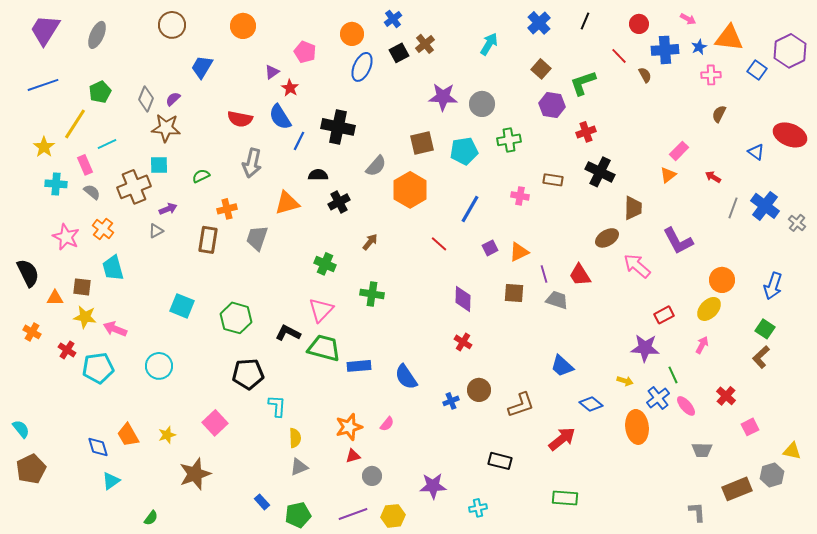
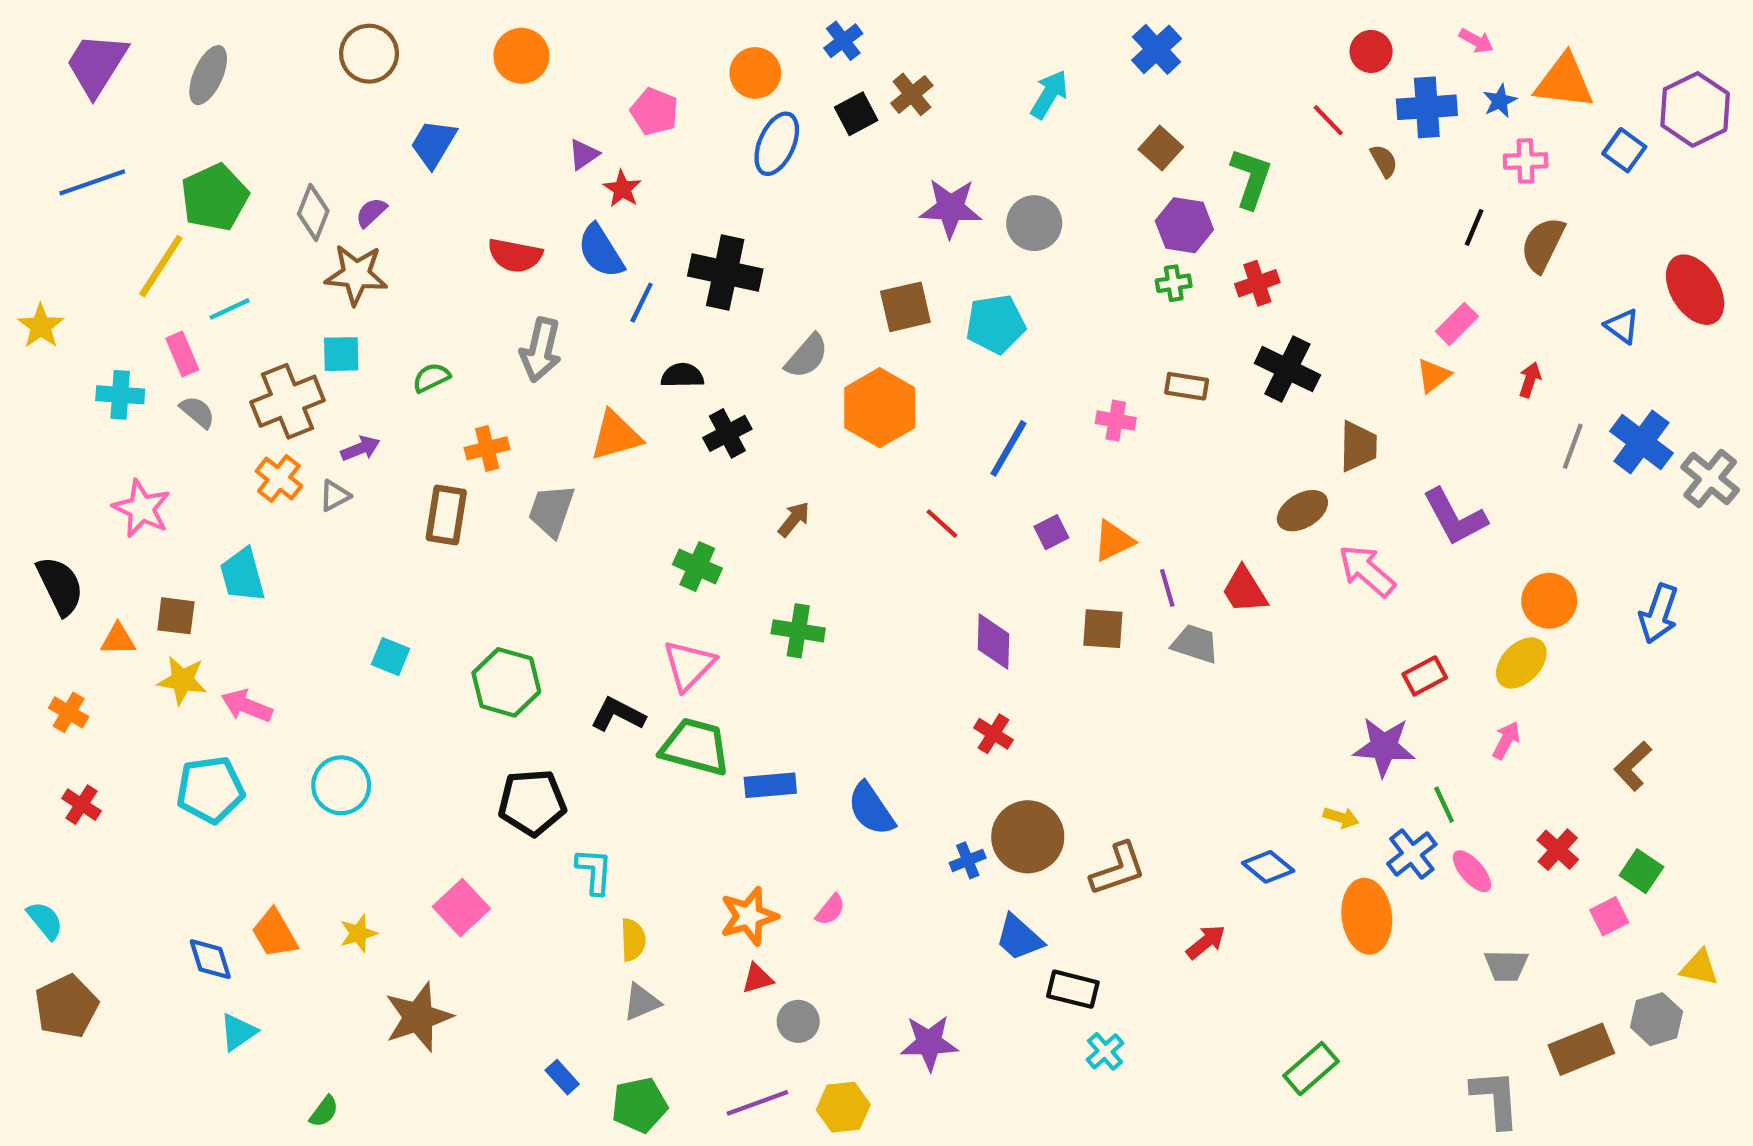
black line: (585, 21) -> (1474, 227), moved
green L-shape: (583, 83) -> (1251, 178), turned 128
green pentagon: (100, 92) -> (215, 197), size x1.4
brown semicircle: (719, 114) -> (1543, 245), size x1.5
red ellipse: (790, 135) -> (1695, 290), turned 36
green cross: (509, 140) -> (1174, 283), moved, size x0.7
yellow star: (44, 147) -> (41, 326), moved
red arrow: (713, 177) -> (1530, 380), turned 77
gray cross: (797, 223) -> (1710, 478), size x1.5
orange cross: (103, 229) -> (279, 478), moved
cyan square: (182, 306) -> (390, 657), size x0.7
green square: (765, 329) -> (1641, 871), moved
red cross: (67, 350) -> (82, 805), moved
blue trapezoid: (562, 366) -> (1019, 938), moved
brown circle: (479, 390) -> (1028, 837), size x1.4
red arrow: (562, 439) -> (1206, 942), size x0.7
green rectangle: (565, 498) -> (1311, 1069), moved, turned -45
cyan cross: (478, 508) -> (1105, 1051), moved, turned -30
gray L-shape: (697, 512) -> (1496, 1099), size x1.4

